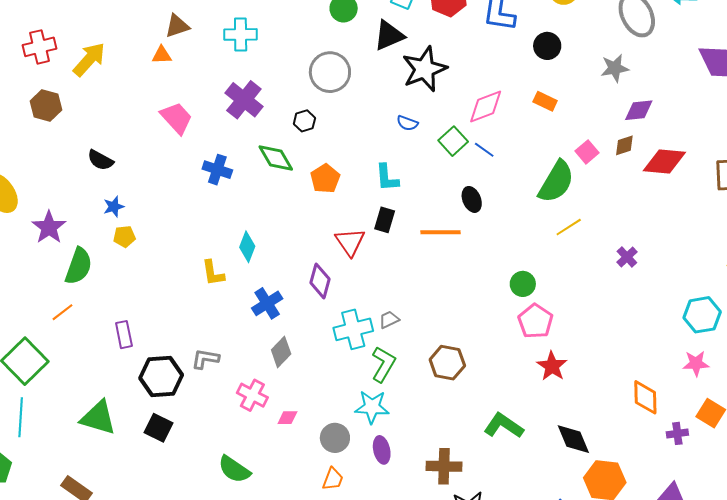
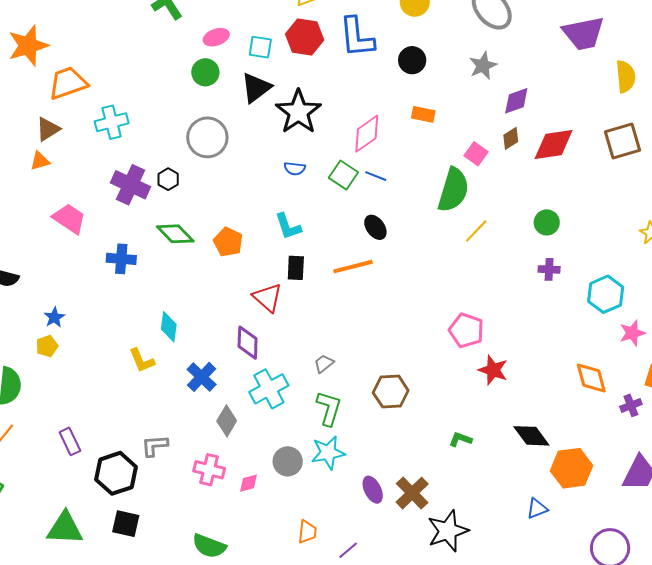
black hexagon: (304, 121) -> (168, 179), moved
blue star: (114, 207) -> (54, 317), moved
purple cross: (627, 257) -> (549, 269), moved, turned -30
green circle: (523, 284) -> (547, 222), moved
cyan hexagon: (702, 315) -> (606, 294), moved
cyan cross: (353, 329) -> (269, 389), moved
green L-shape: (504, 426) -> (460, 439), size x0.6
gray circle: (335, 438) -> (288, 461), moved
purple ellipse: (382, 450) -> (373, 490), moved
brown cross: (444, 466) -> (412, 493), turned -32

